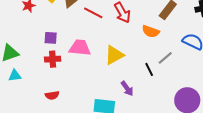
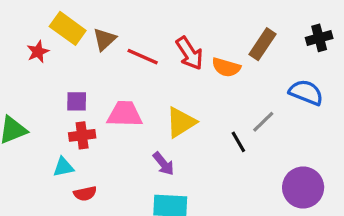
orange semicircle: (151, 31) -> (226, 67), moved
cyan triangle: (15, 76) -> (63, 167), moved
purple arrow: (127, 88) -> (163, 164), moved

